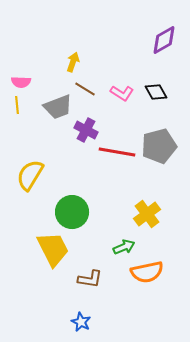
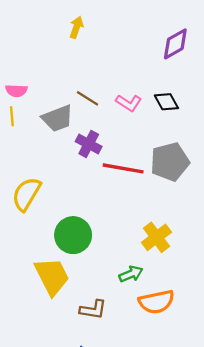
yellow arrow: (73, 62) -> (76, 27), moved

